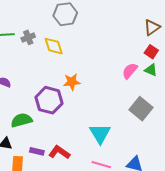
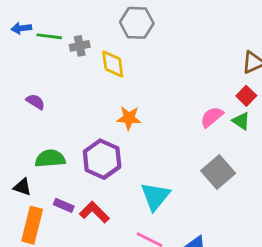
purple hexagon: (49, 100) -> (102, 159), moved

